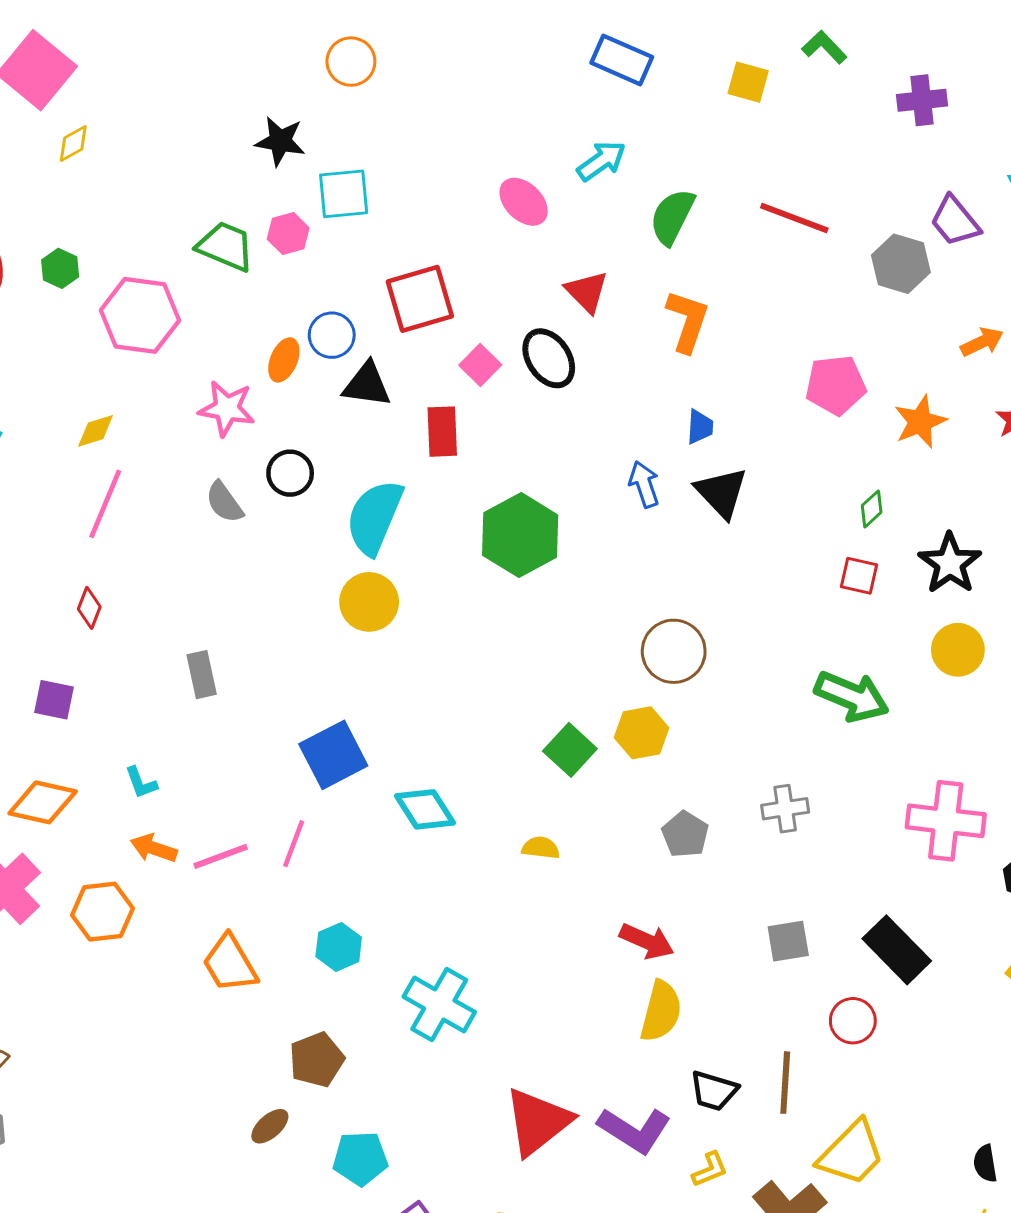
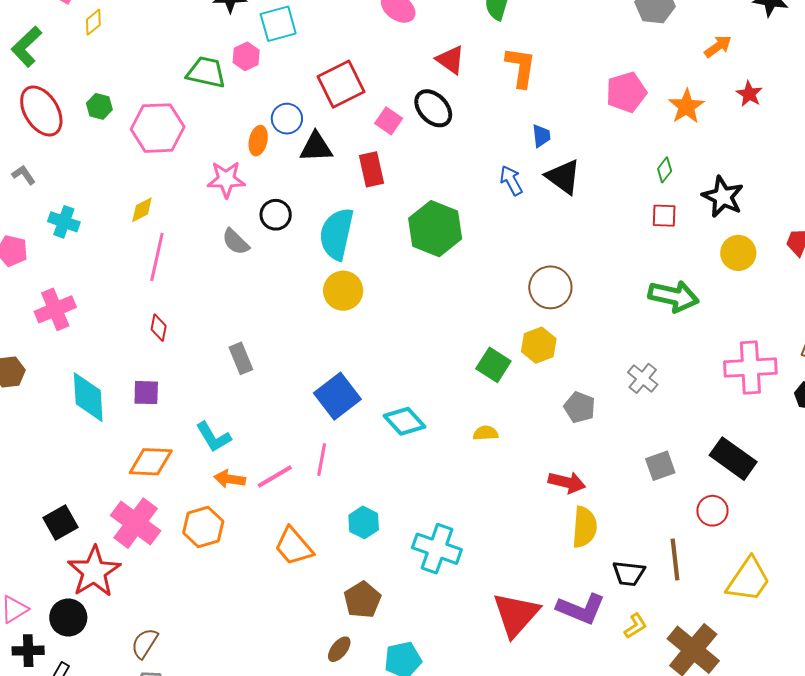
cyan L-shape: (141, 783) -> (213, 437), size x1.5
gray cross: (785, 809) -> (643, 378), turned -32
yellow trapezoid: (851, 1153) -> (748, 580), moved

